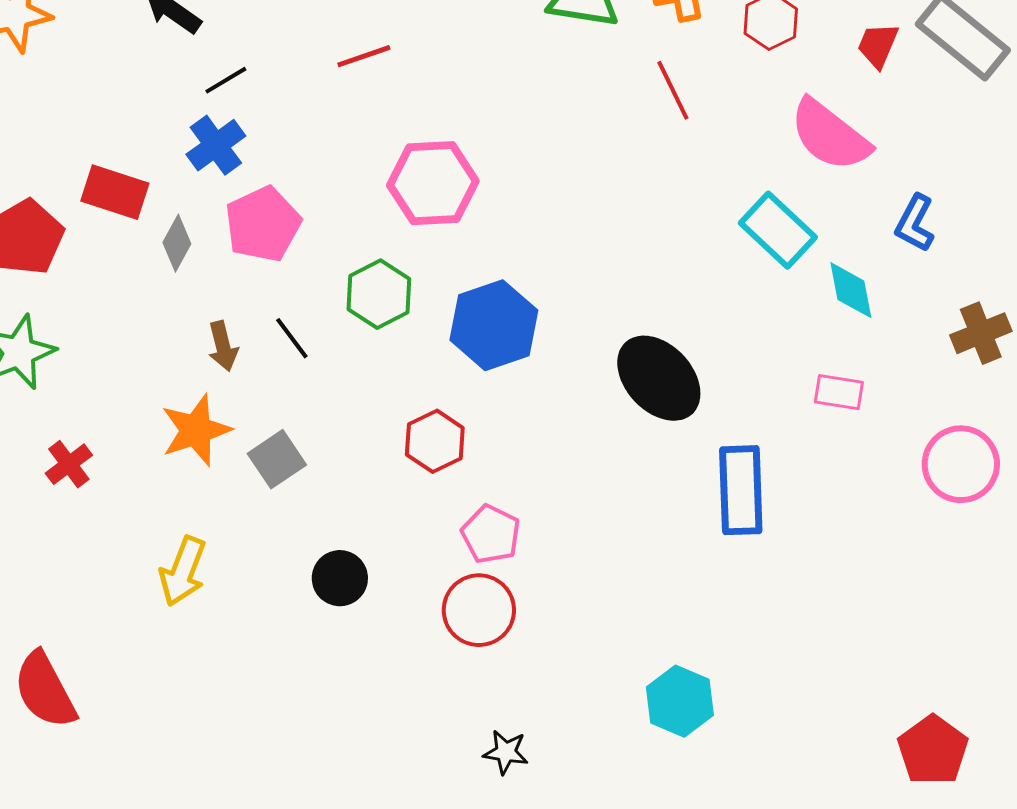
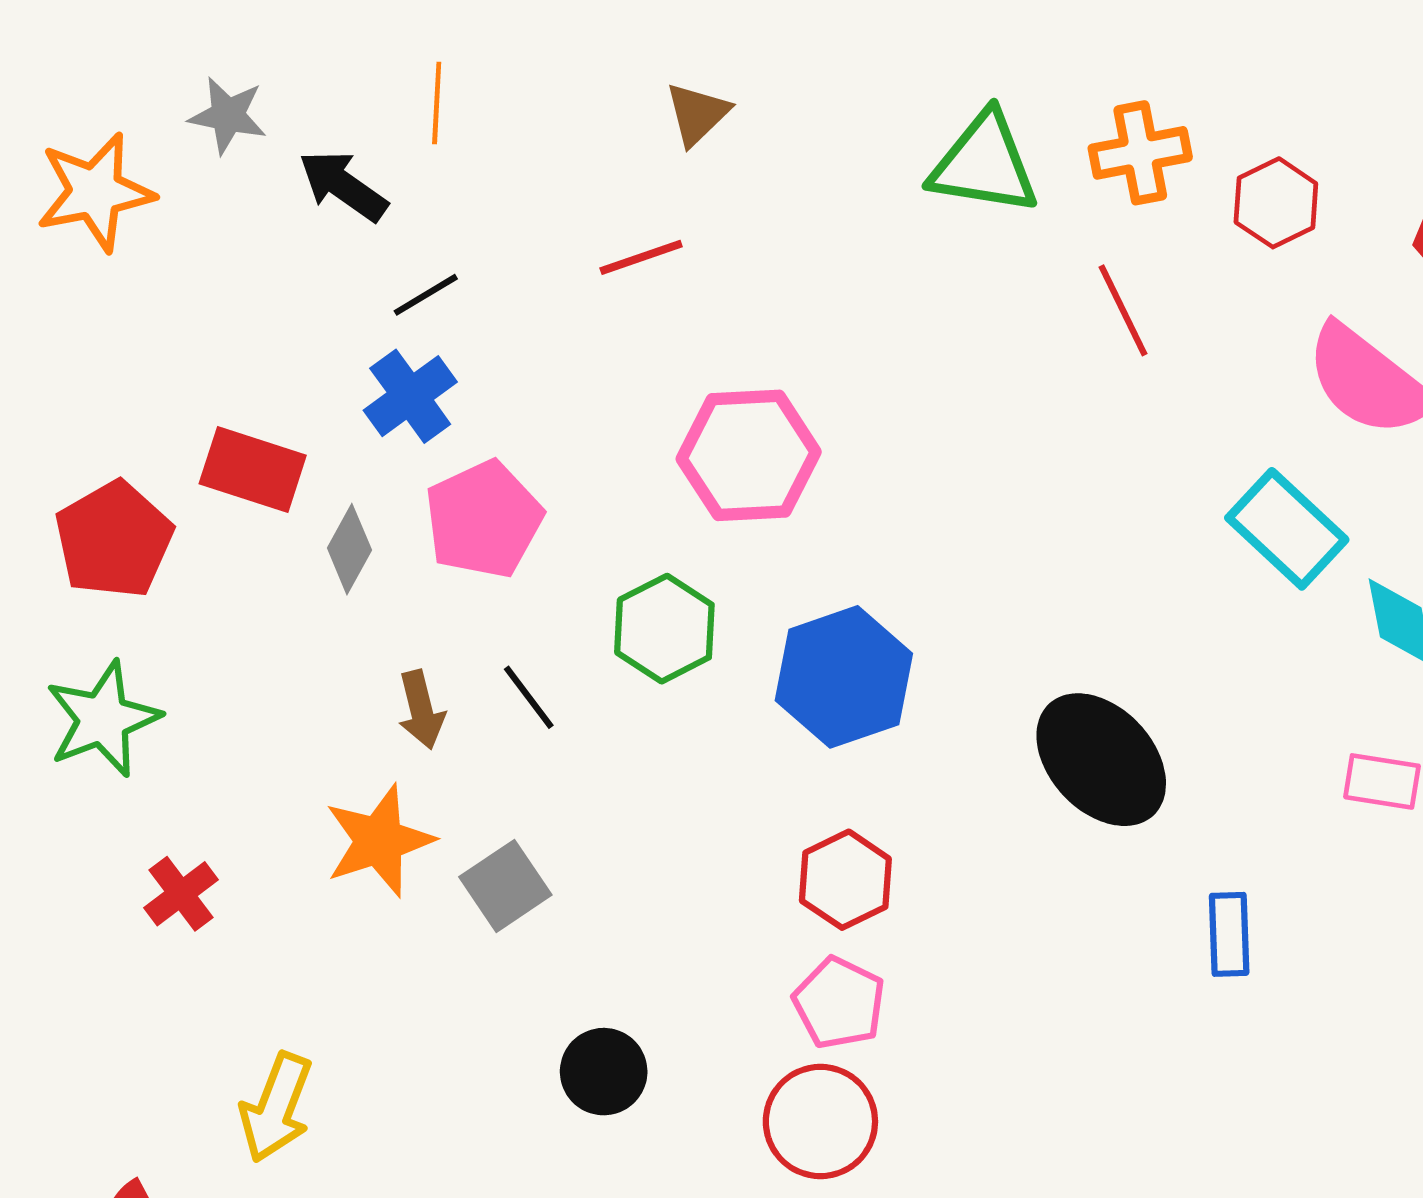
red hexagon: (435, 441) -> (845, 880), moved
blue rectangle: (741, 490) -> (1229, 934), size x0.6
yellow arrow: (183, 571) -> (276, 1107), moved

